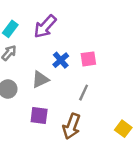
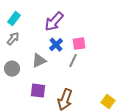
purple arrow: (45, 26) -> (54, 22), moved
gray line: (84, 93) -> (73, 61), moved

